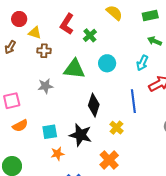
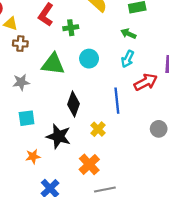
green cross: (90, 35) -> (71, 28), turned 32
green arrow: (155, 41) -> (128, 34), moved
cyan square: (50, 132) -> (27, 118), moved

